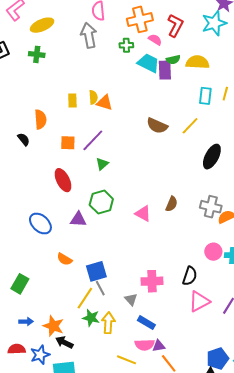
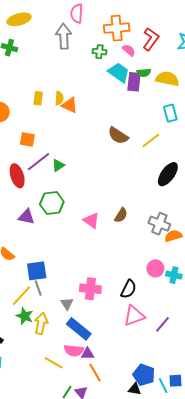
cyan rectangle: (205, 96) -> (170, 113), turned -30
purple line: (93, 140) -> (38, 162), moved
blue rectangle: (146, 323) -> (79, 329), size x1.4
blue pentagon: (218, 359) -> (144, 375), turned 30

